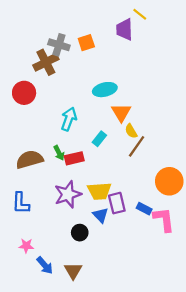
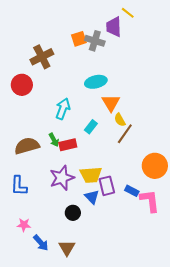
gray cross: (59, 45) -> (95, 41), moved

